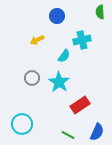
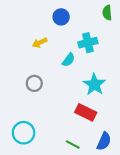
cyan star: (59, 82) -> (94, 84), moved
red rectangle: (80, 105) -> (86, 112), turned 60

